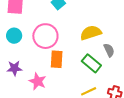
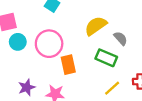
cyan circle: (14, 36) -> (18, 42), moved

